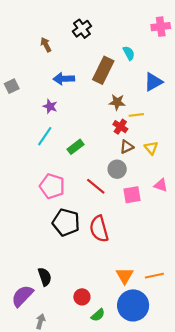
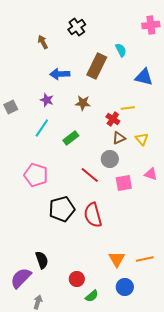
blue triangle: (153, 82) -> (144, 77), turned 42
gray square: (12, 86) -> (11, 107), moved
brown star: (117, 102) -> (83, 103), moved
pink pentagon: (52, 186) -> (36, 175), moved
black pentagon: (66, 222) -> (62, 209), turned -30
blue circle: (133, 305) -> (125, 287), size x0.6

